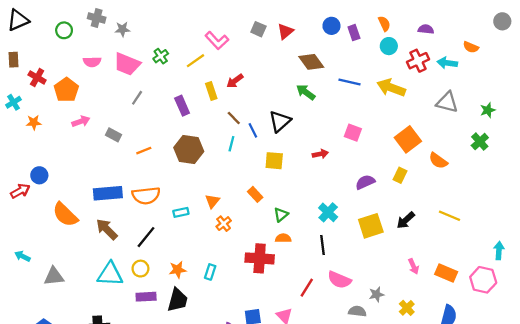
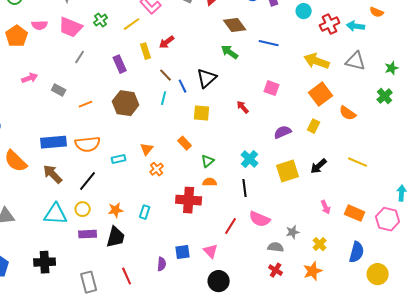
yellow arrow: (391, 88) -> (317, 61), moved
orange pentagon: (66, 90) -> (17, 36), moved
red arrow: (320, 154) -> (243, 107), turned -120

